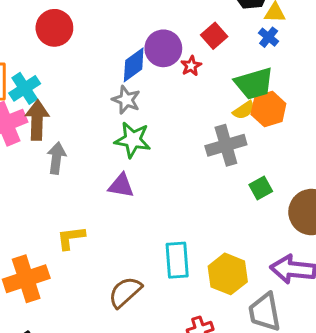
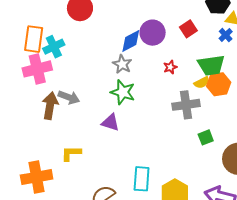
red star: (191, 66) -> (170, 67), moved
brown arrow: (37, 120) -> (50, 106), moved
gray arrow: (56, 158) -> (69, 97), turned 95

